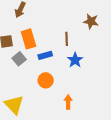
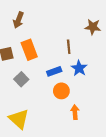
blue rectangle: (45, 55) -> (54, 71), moved
gray square: (19, 59) -> (21, 79), moved
orange circle: (46, 80) -> (61, 91), moved

